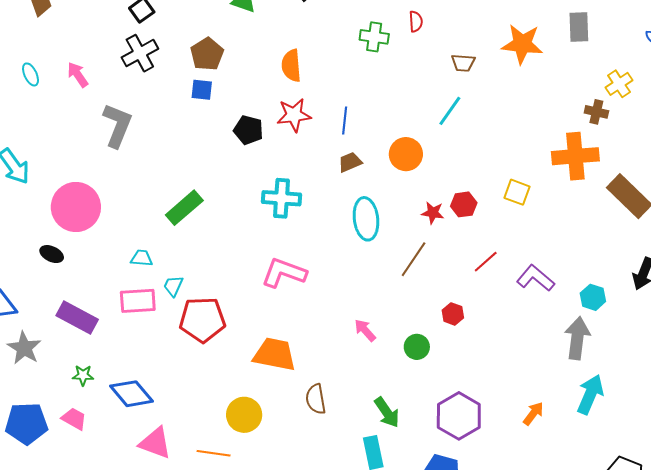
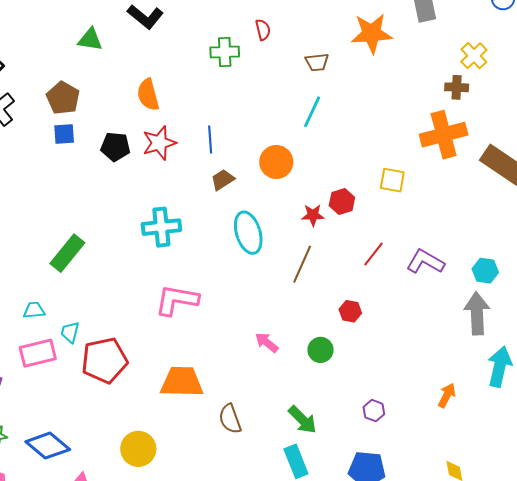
black pentagon: (248, 130) -> (115, 147), moved
yellow circle: (244, 415) -> (138, 449), moved
purple hexagon: (459, 416) -> (374, 411), size x0.5

